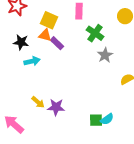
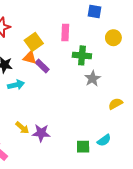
yellow square: (49, 20) -> (34, 42), turned 30
green cross: (95, 33) -> (82, 55), turned -30
cyan semicircle: (107, 119) -> (104, 140), moved

